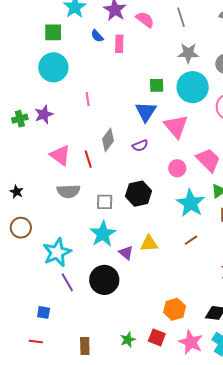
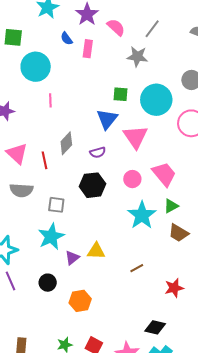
gray line: (181, 17) -> (152, 29), turned 48
green square: (53, 32) -> (13, 37), moved
gray star: (188, 53) -> (137, 57), moved
cyan circle: (53, 67) -> (36, 67), moved
black hexagon: (139, 194) -> (92, 185), moved
brown line: (191, 240) -> (137, 268), moved
purple triangle: (126, 253) -> (72, 258), turned 35
black circle: (104, 280) -> (48, 283), size x0.6
orange hexagon: (175, 309) -> (80, 301), moved

